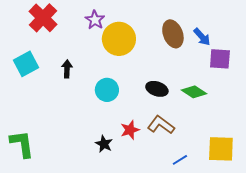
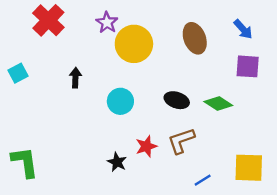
blue arrow: (202, 37) -> (243, 29), moved
cyan square: (26, 64) -> (18, 73), moved, size x0.7
brown L-shape: (161, 125) -> (181, 141), turned -56

